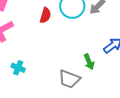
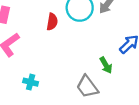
gray trapezoid: (69, 79) -> (87, 87), turned 40

